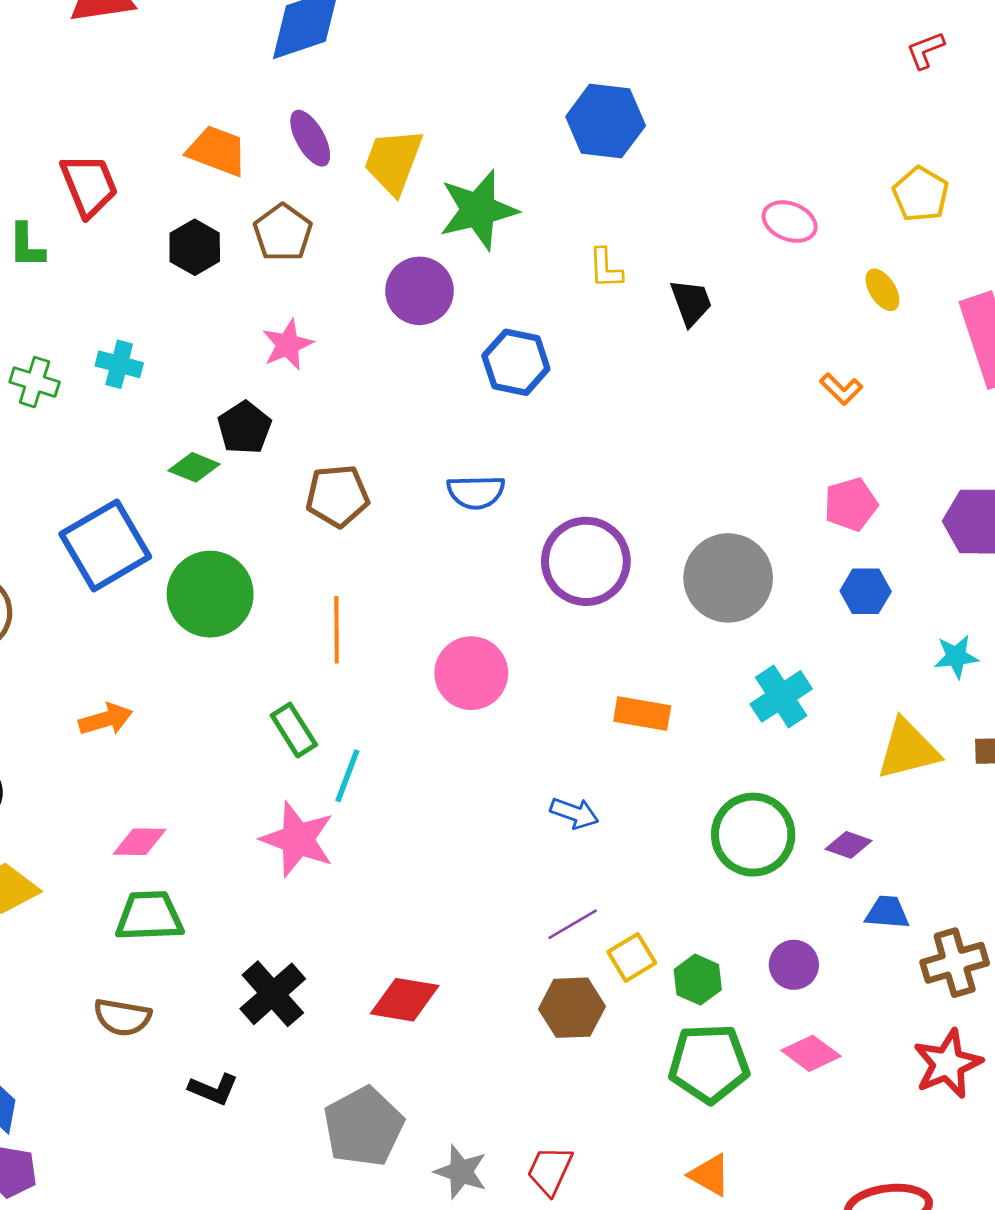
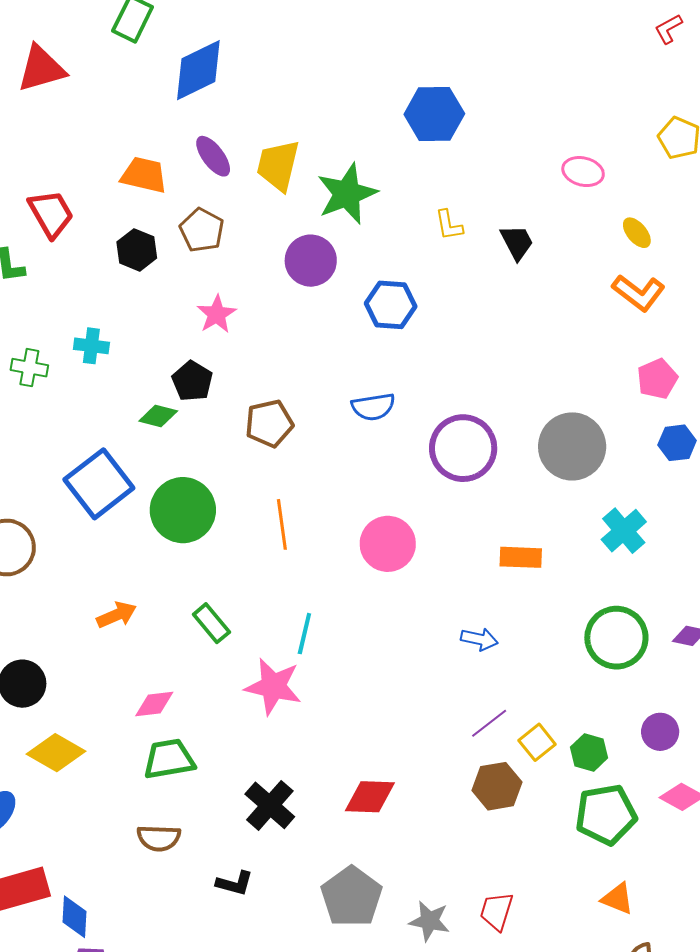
yellow ellipse: (882, 290) -> (637, 233), moved
orange L-shape: (841, 389) -> (639, 293), size x1.6
green rectangle: (294, 730) -> (211, 623), moved

